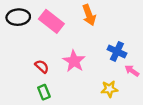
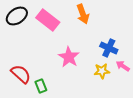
black ellipse: (18, 17) -> (17, 16), turned -30
red semicircle: (42, 66) -> (21, 74), moved, size x1.5
yellow star: (109, 89) -> (102, 71), moved

